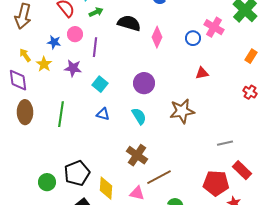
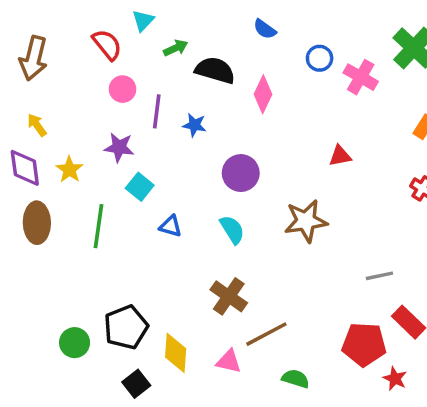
green arrow: (96, 12) -> (176, 48), moved
blue circle: (193, 38) -> (320, 58), moved
blue star: (54, 42) -> (194, 125), moved
yellow star: (44, 64) -> (69, 170), moved
cyan square: (100, 84) -> (140, 187), moved

